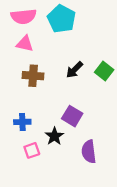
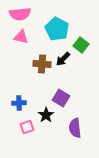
cyan pentagon: (61, 19) -> (57, 29), moved
green square: (104, 71) -> (81, 45), moved
brown cross: (33, 76) -> (42, 64), moved

